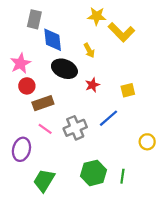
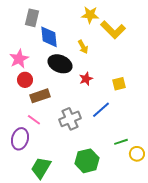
pink line: (45, 129) -> (34, 120), moved
yellow circle: (147, 142) -> (137, 154), moved
green line: (122, 176) -> (121, 142), moved, turned 64

